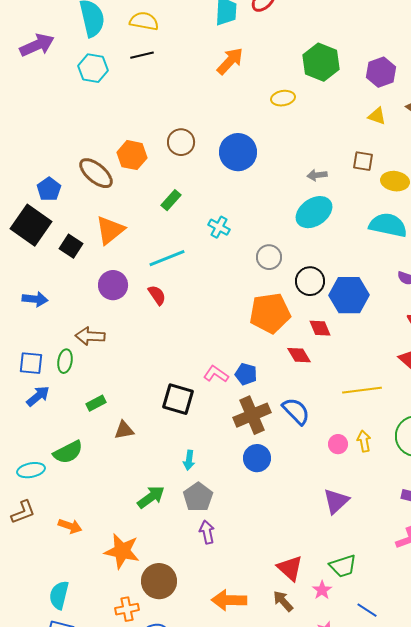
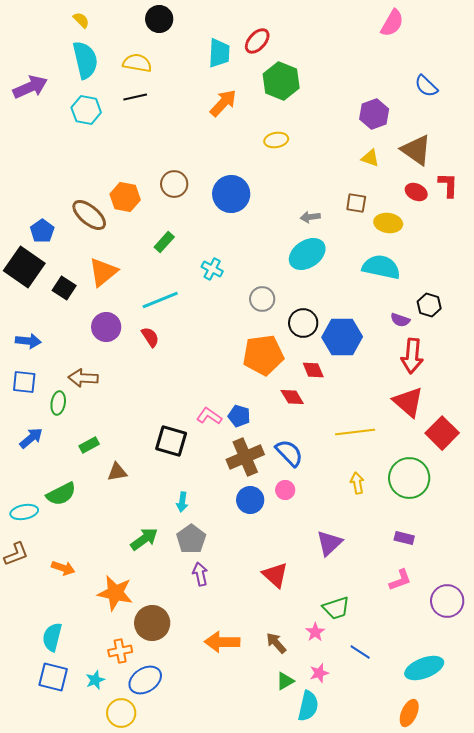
green hexagon: (321, 62) -> (281, 81), moved
blue square: (31, 363) -> (24, 382), moved
pink circle: (338, 444) -> (285, 490), moved
red triangle: (290, 568) -> (275, 575), moved

